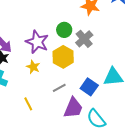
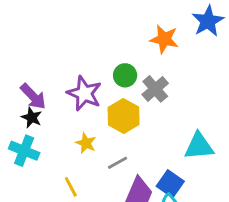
yellow star: (33, 67) -> (86, 143), moved
blue square: (89, 87) -> (170, 184), moved

